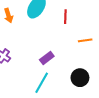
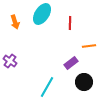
purple rectangle: (47, 58) -> (71, 63), moved

